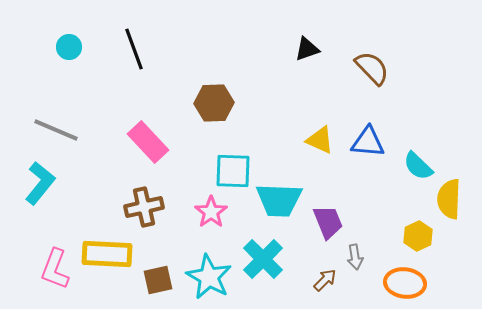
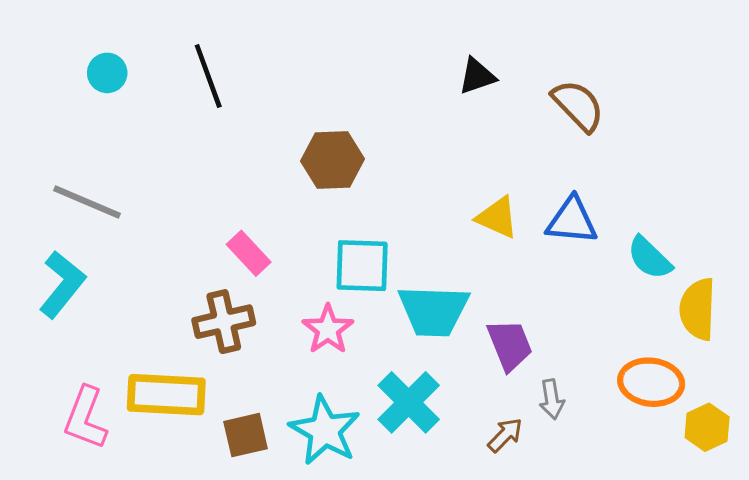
pink rectangle: (148, 142) -> (249, 253), moved, size x0.7
yellow hexagon: (418, 236) -> (707, 427), moved
orange ellipse: (405, 283) -> (651, 382), moved

